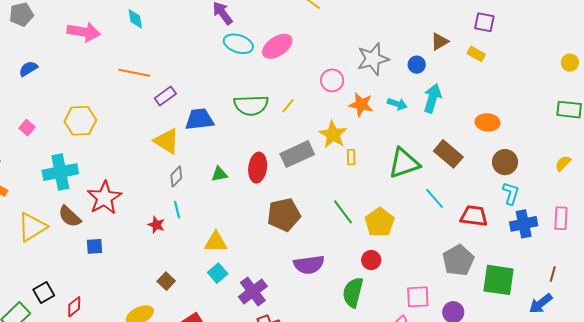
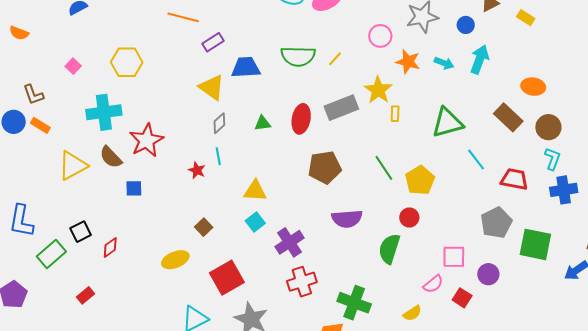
brown rectangle: (448, 154) -> (508, 117), moved

